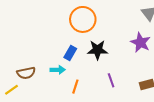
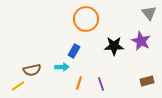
black star: (97, 50) -> (114, 46), moved
purple line: (111, 80) -> (101, 84), moved

